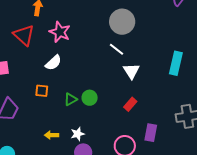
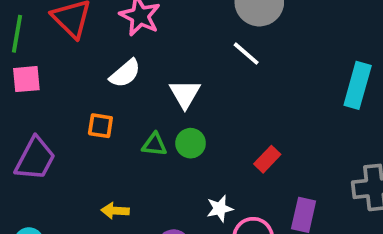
white triangle: (131, 71) -> (185, 94), moved
green triangle: (71, 99) -> (154, 145), turned 32
white star: (78, 134) -> (220, 209), moved

